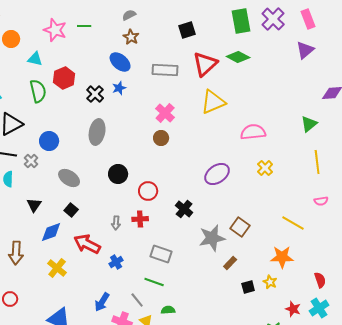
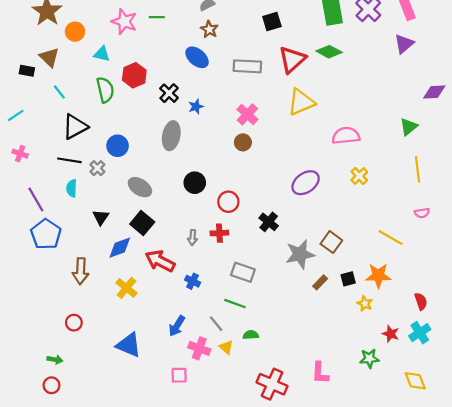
blue star: (119, 88) -> (196, 107), moved
black square: (71, 210) -> (142, 223), size x1.5
blue cross: (116, 262) -> (193, 281), turned -32
black square: (248, 287) -> (348, 279), moved

